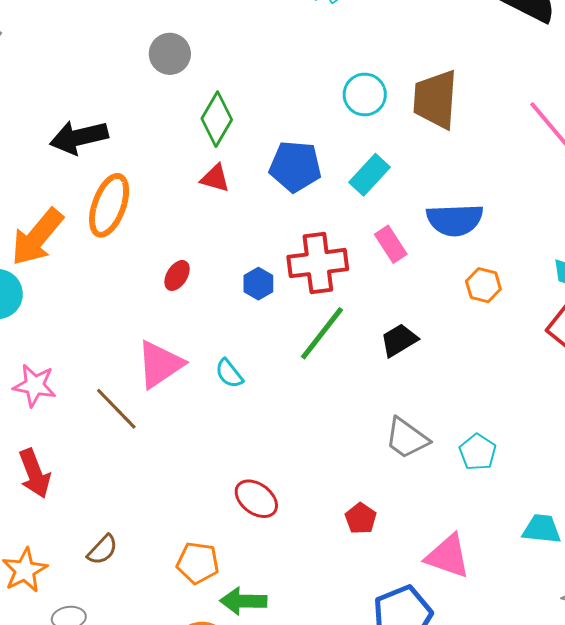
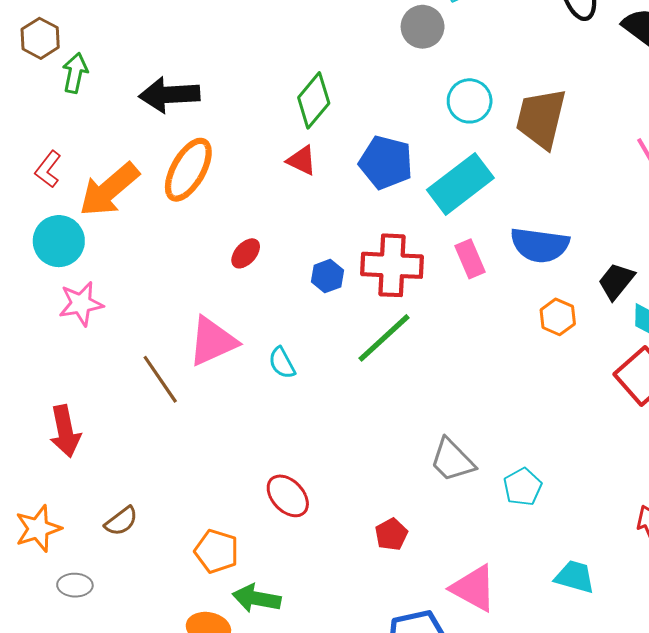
gray circle: (170, 54) -> (423, 27), moved
cyan rectangle: (369, 175) -> (460, 184), size x1.5
black trapezoid: (399, 340) -> (616, 281), moved, turned -30
pink star: (35, 385) -> (81, 304), moved, turned -30

